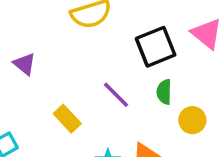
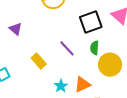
yellow circle: (192, 120) -> (110, 65), size x1.5

